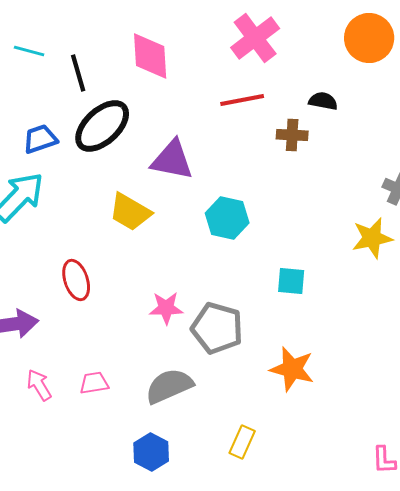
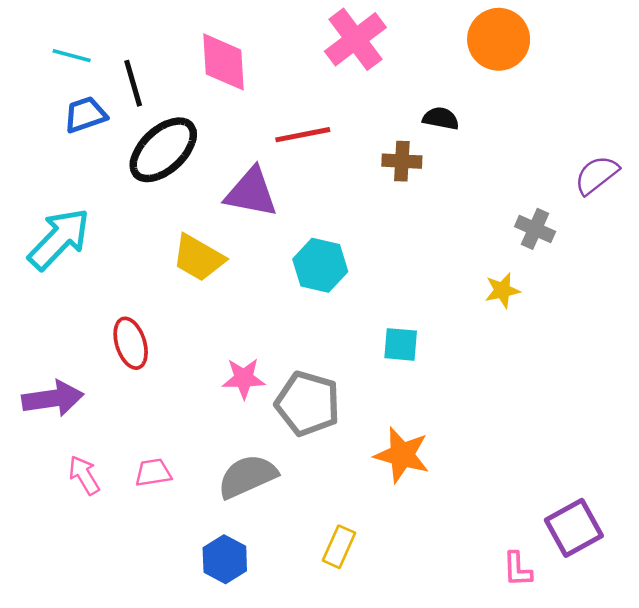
red line: (242, 100) -> (303, 135), moved
blue trapezoid: (40, 139) -> (85, 115), moved
yellow star: (372, 238) -> (502, 290), size x0.7

